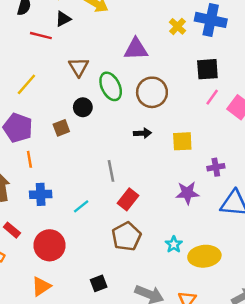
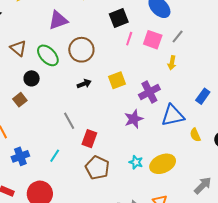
purple cross: (216, 167) -> (149, 92), size x1.5

